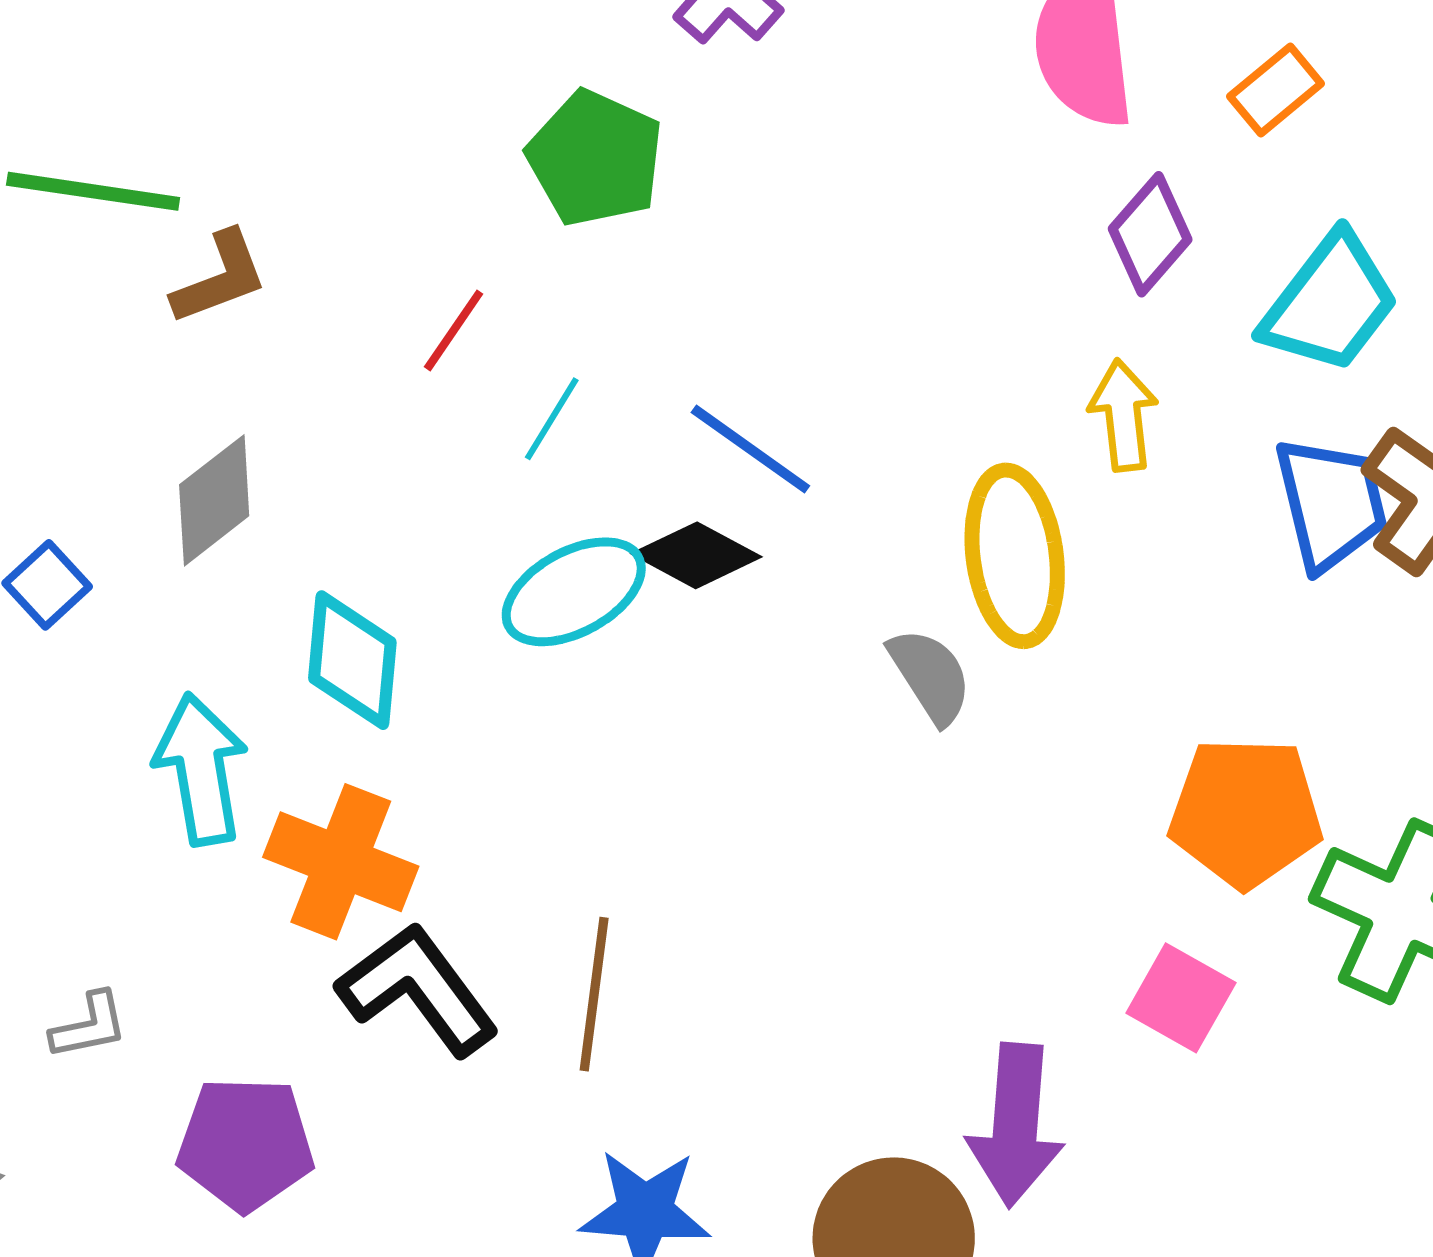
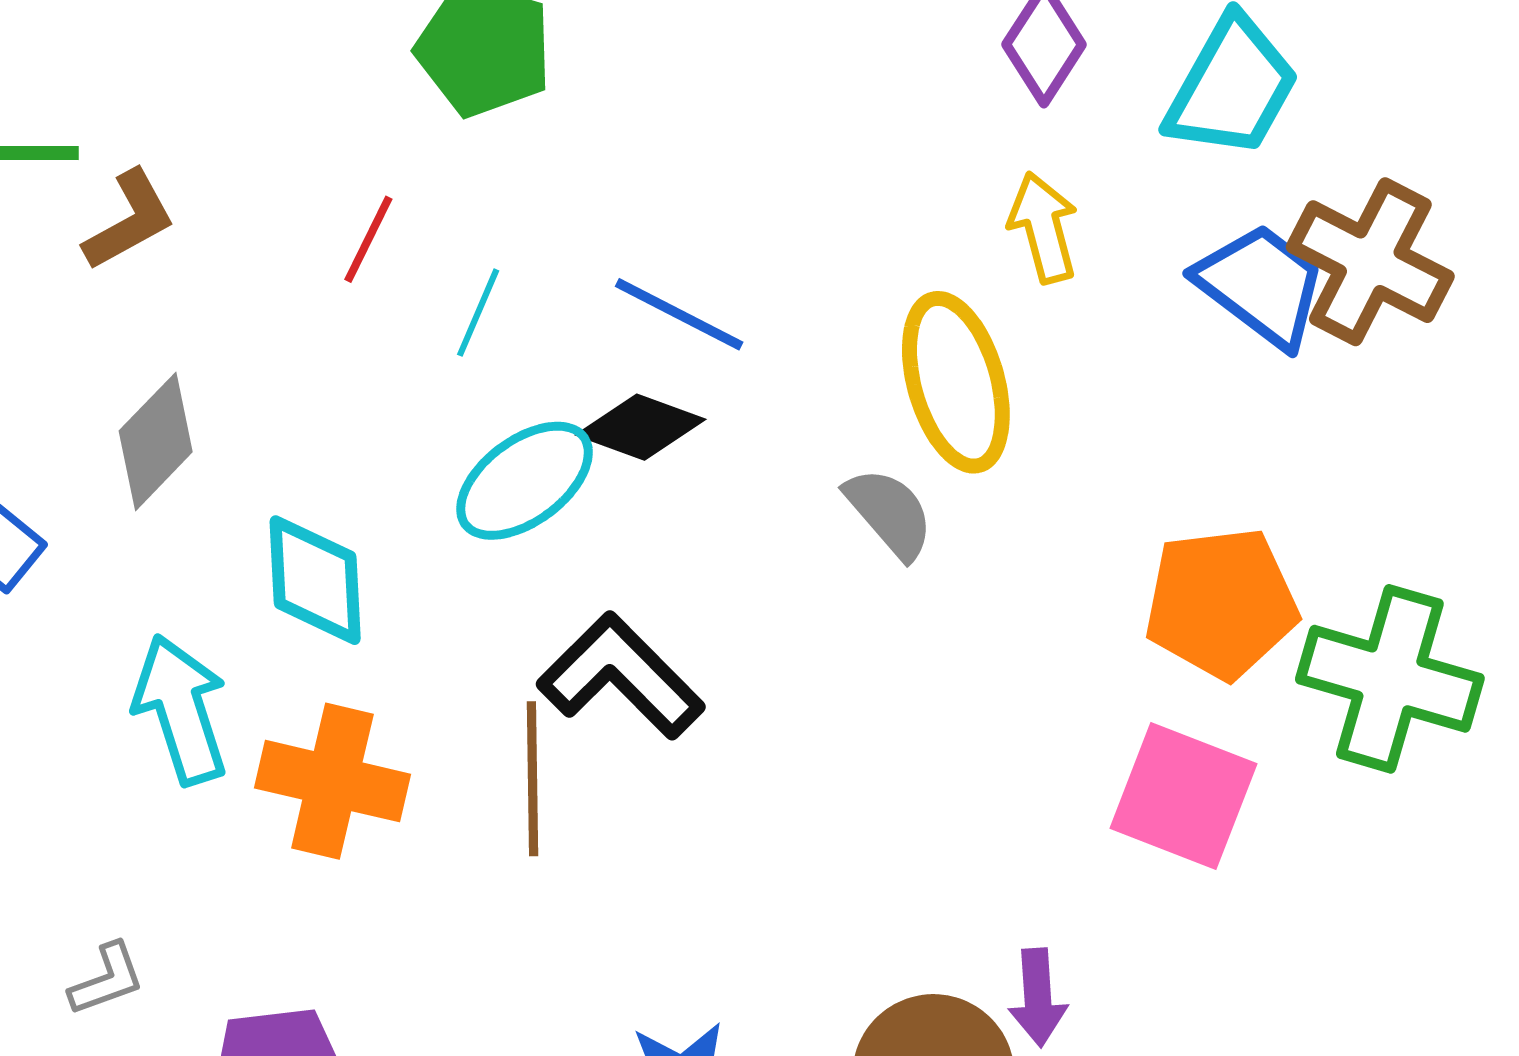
blue trapezoid: (1331, 503) -> (1261, 285), turned -31
black L-shape: (418, 989) -> (621, 676), moved
brown line: (594, 994) -> (532, 779), moved
pink square: (1181, 998) -> (1183, 796), size x1.4
purple arrow: (1016, 1125) -> (1038, 998), moved, size x0.6

